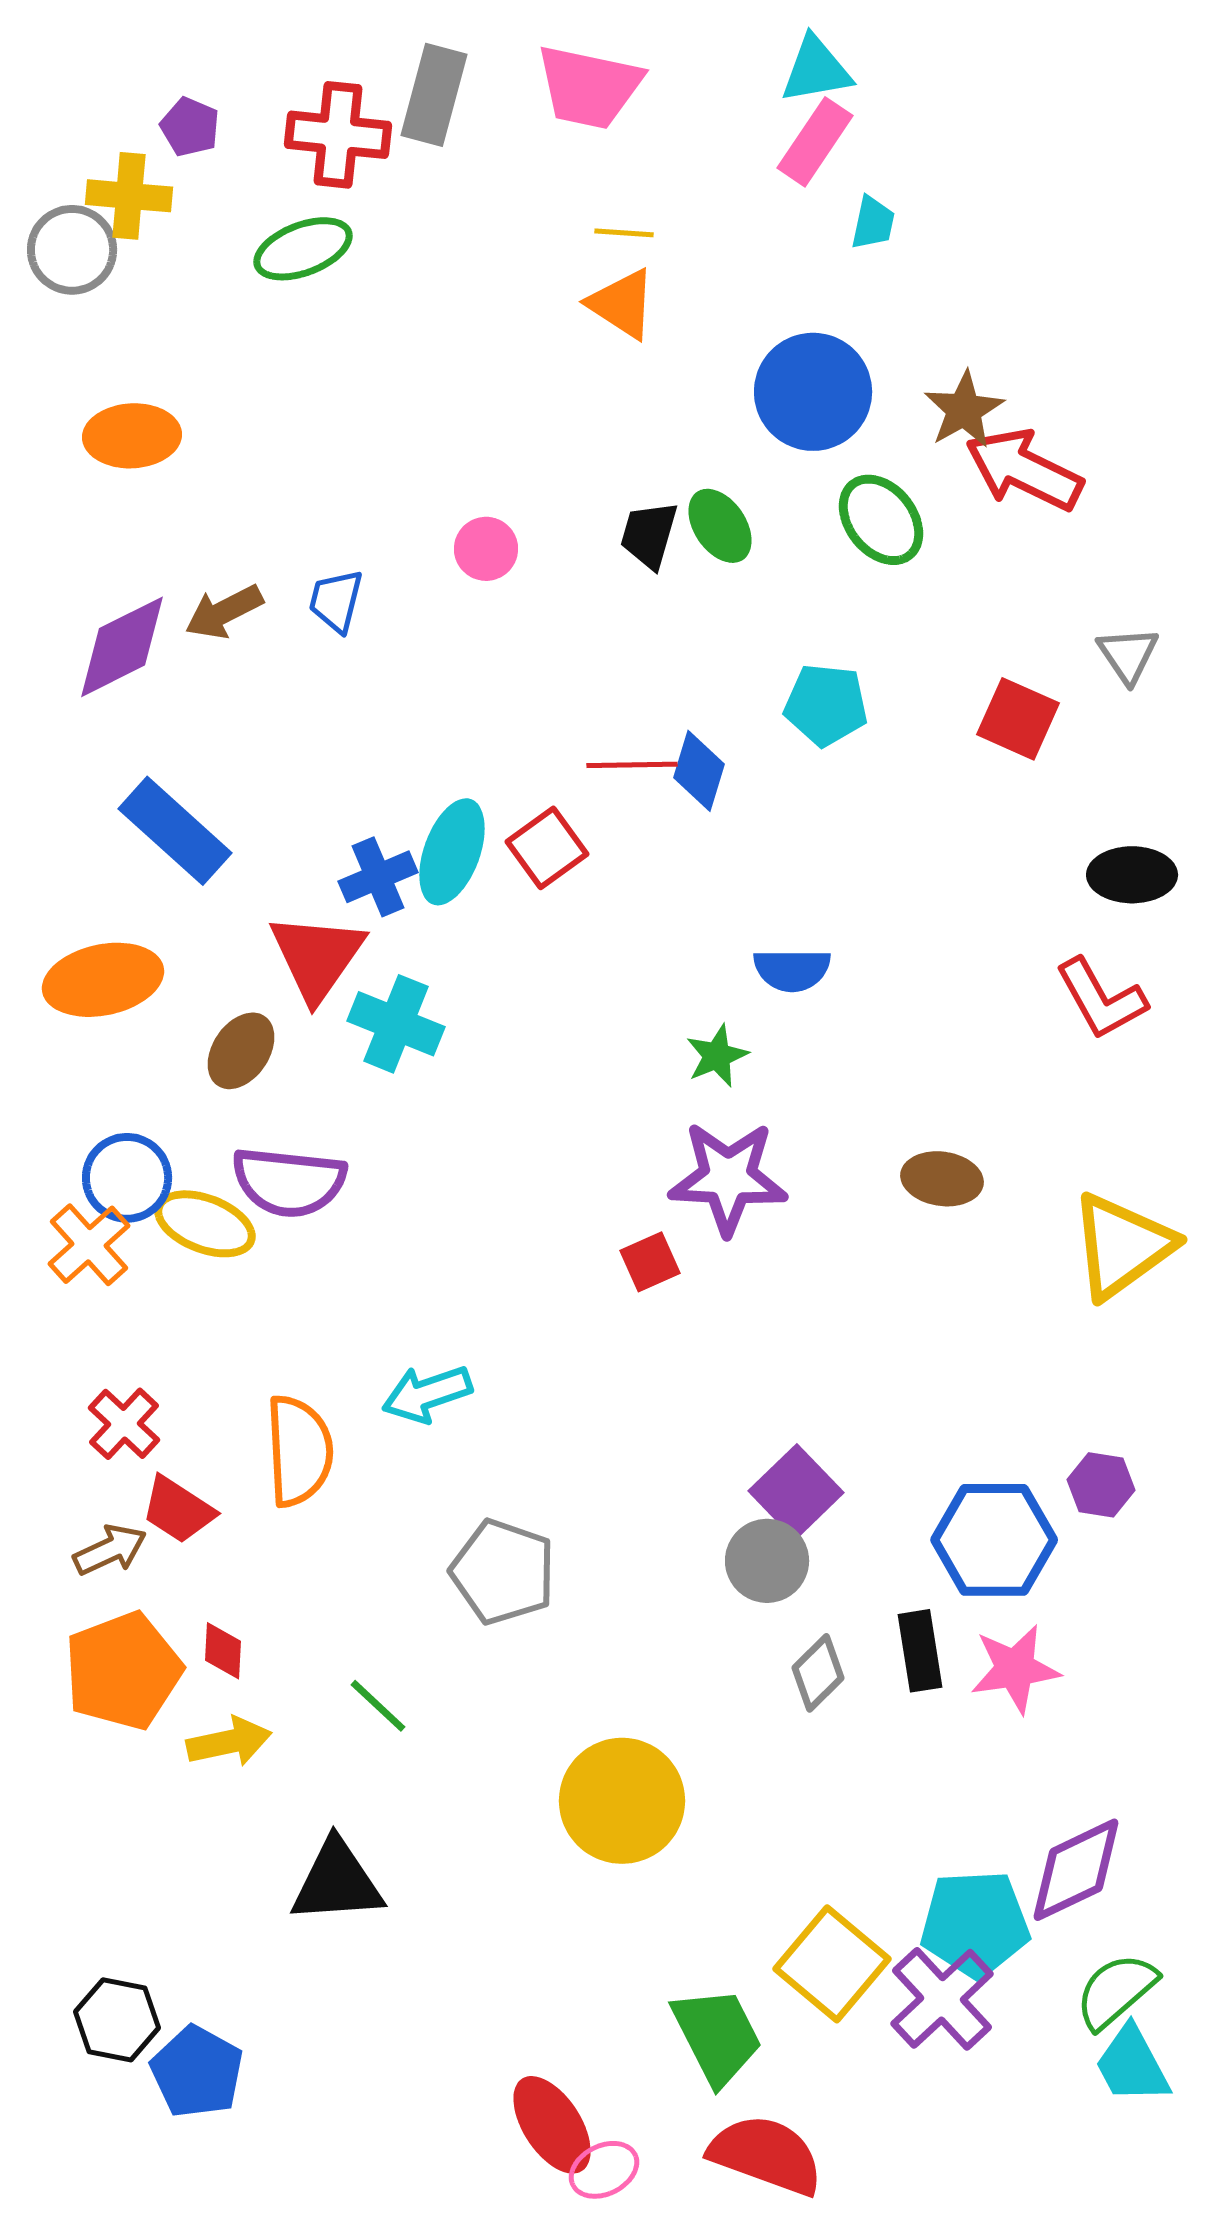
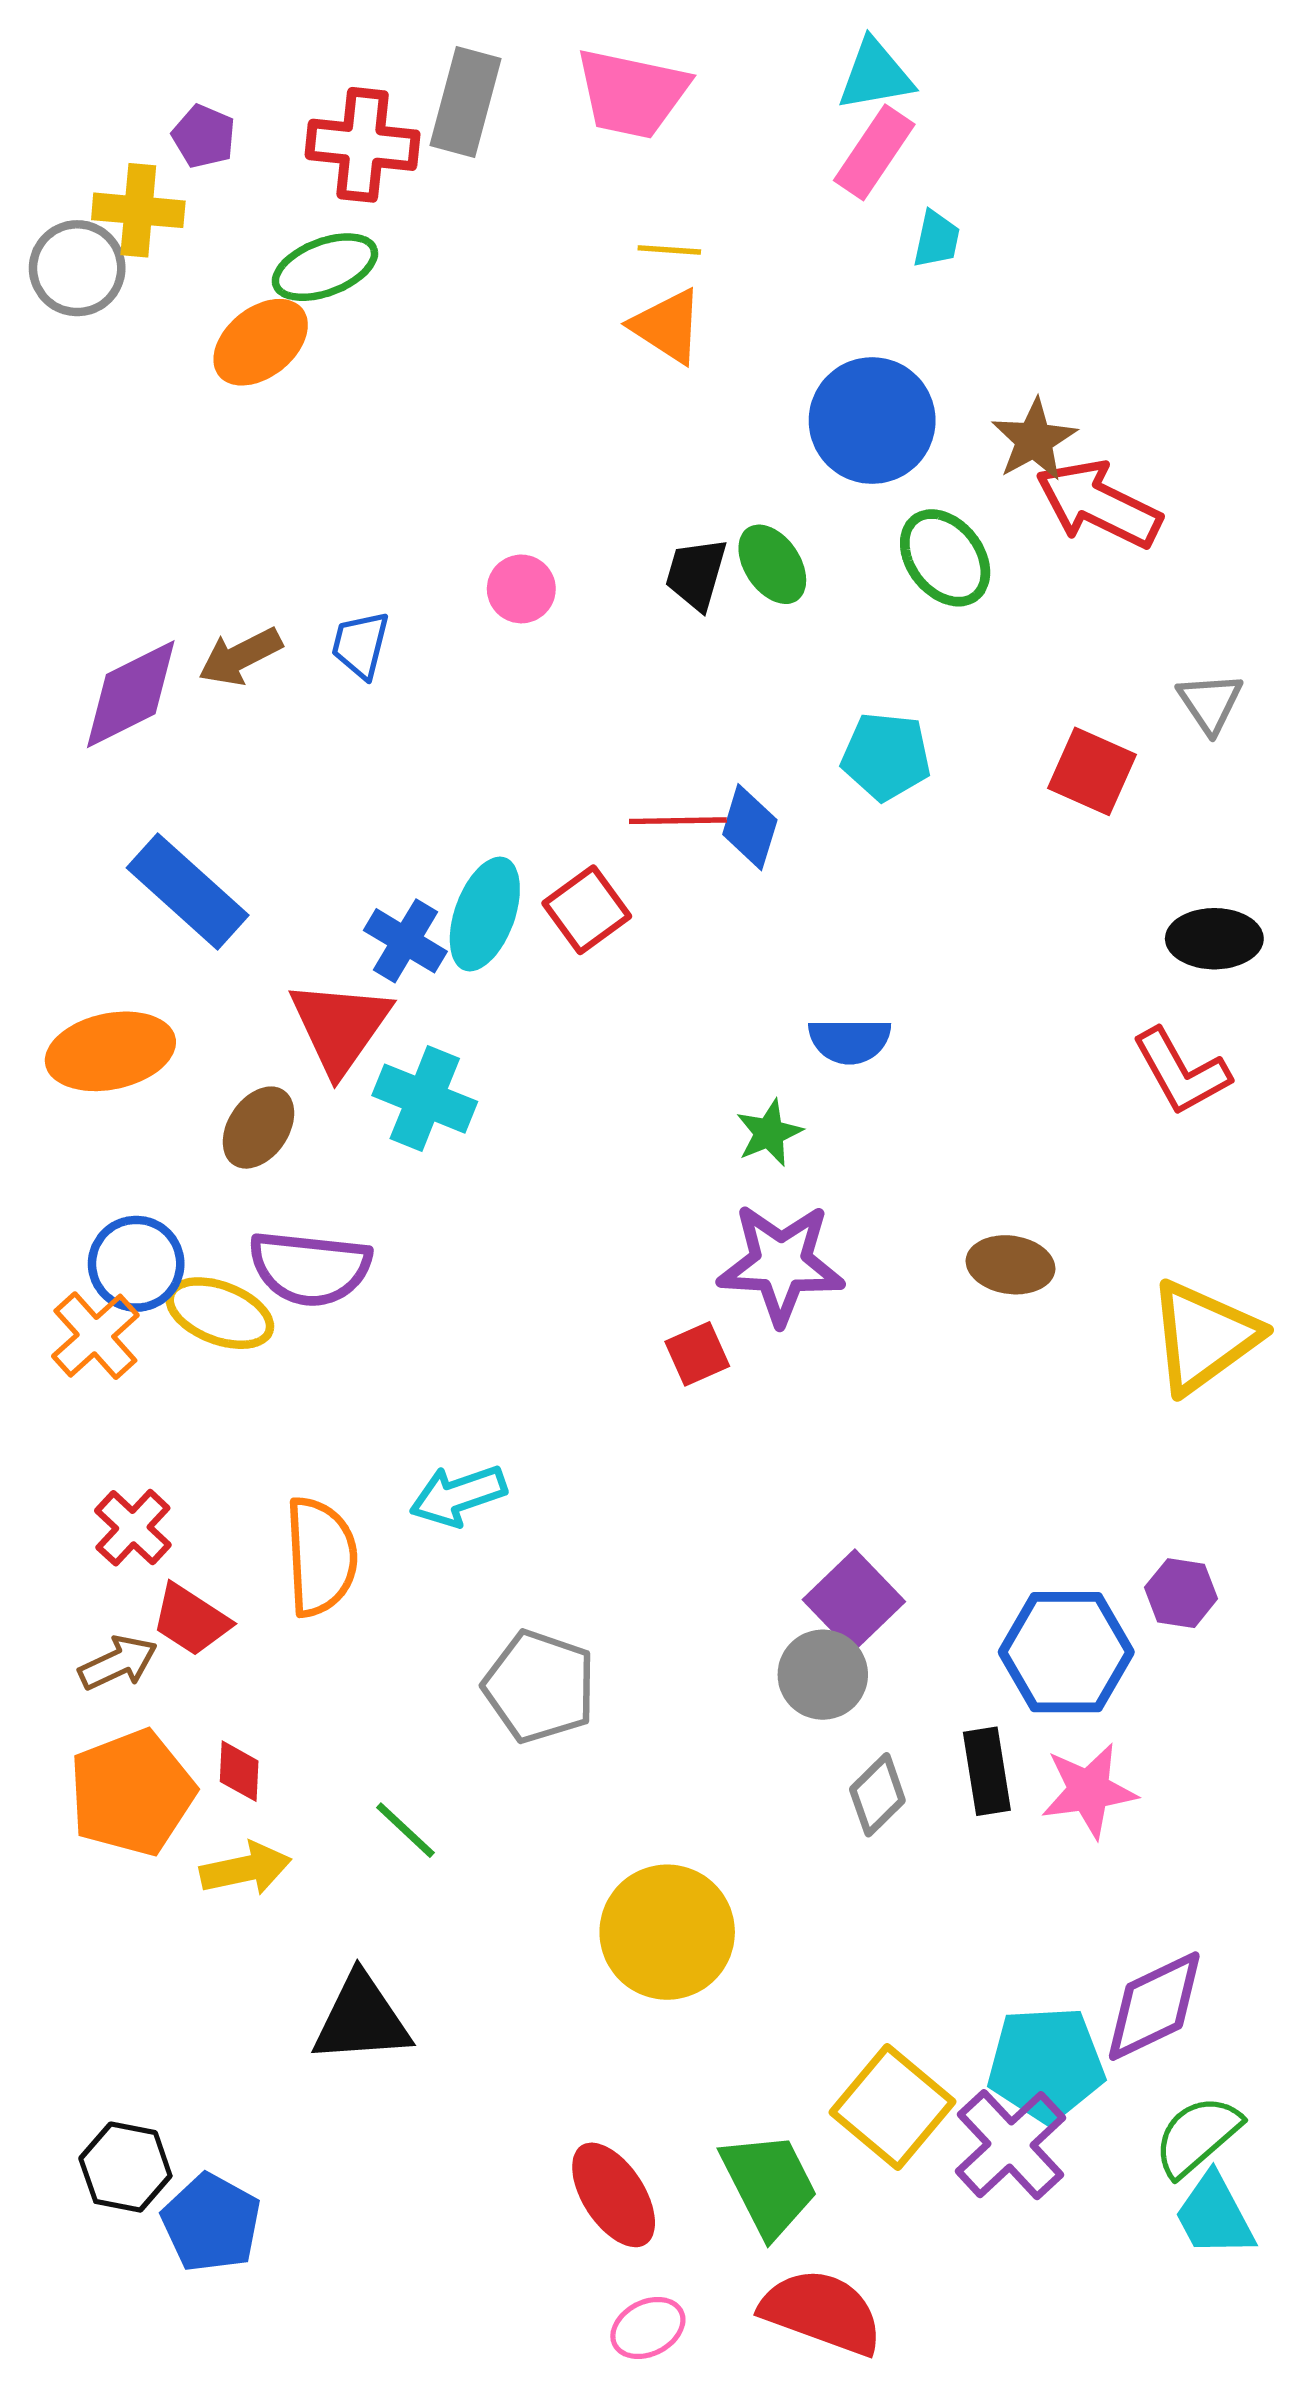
orange ellipse: (132, 436) -> (261, 342), moved, turned -36
blue cross: (378, 877) -> (405, 941), turned -36
red ellipse: (552, 2125) -> (614, 2195), moved

